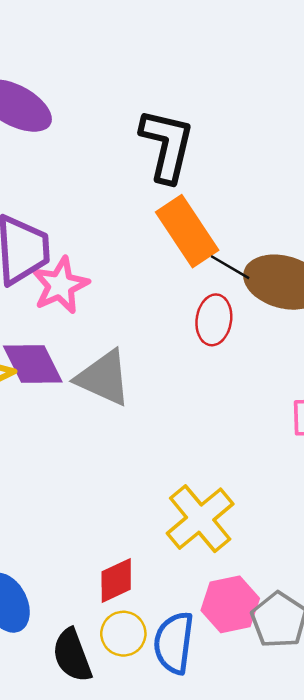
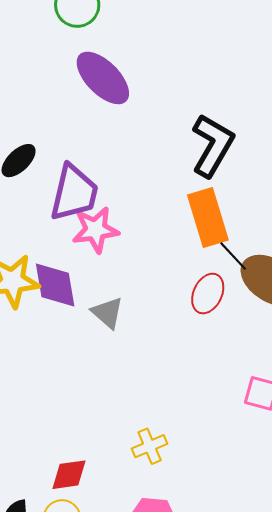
gray triangle: (104, 378) -> (107, 313), size x0.7
yellow cross: (200, 519) -> (150, 446), size x0.6

